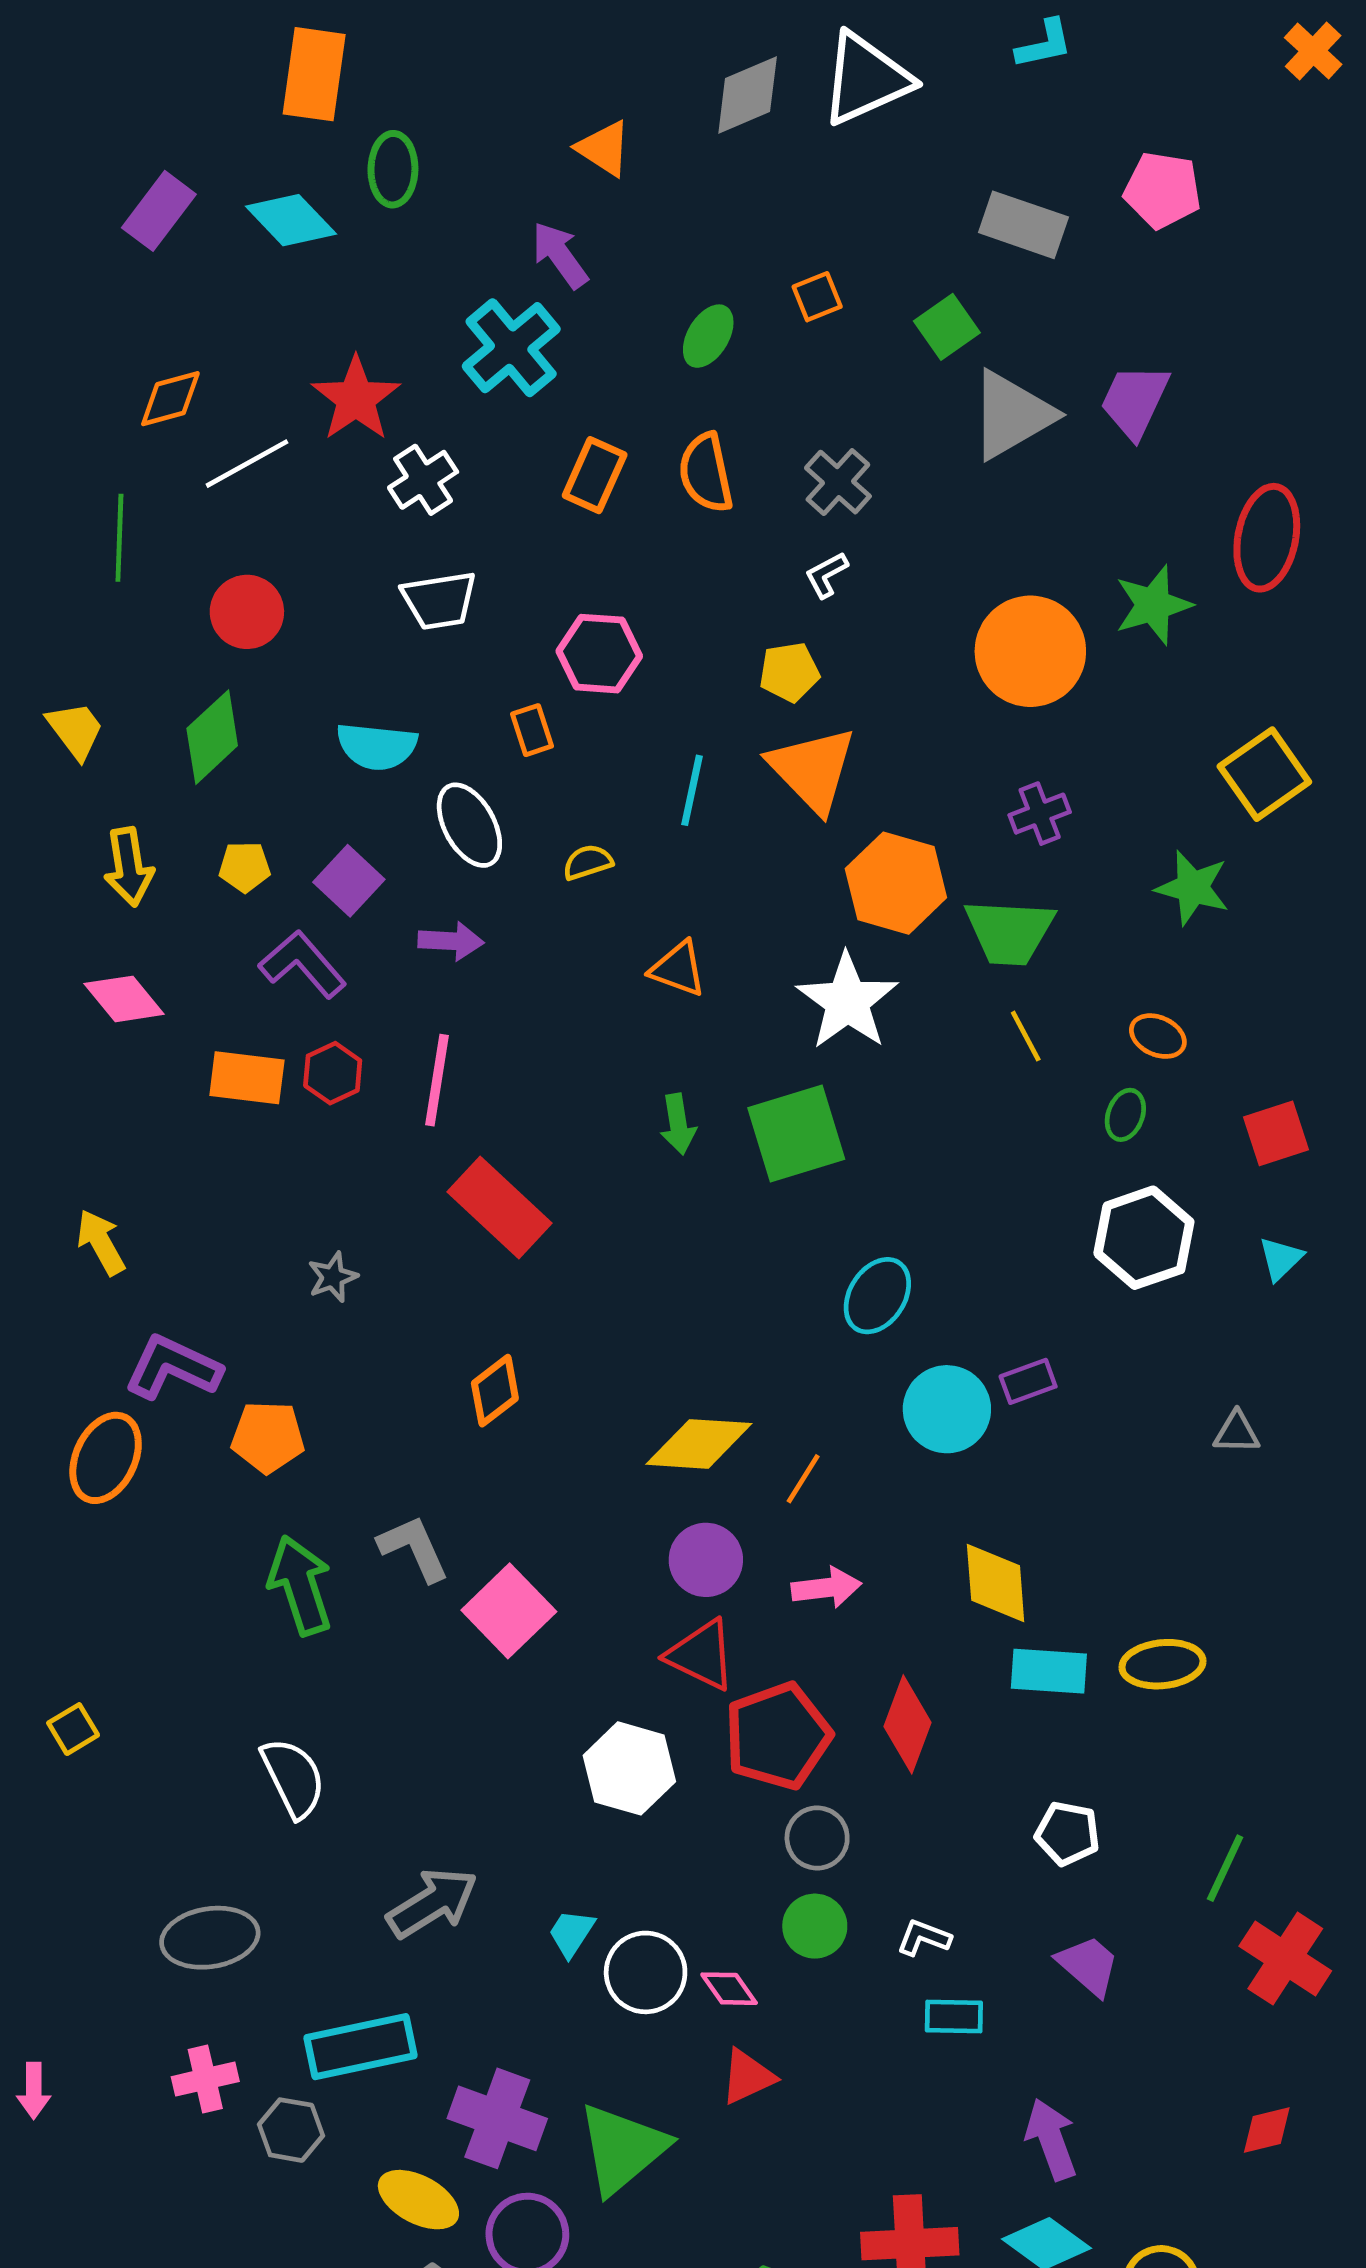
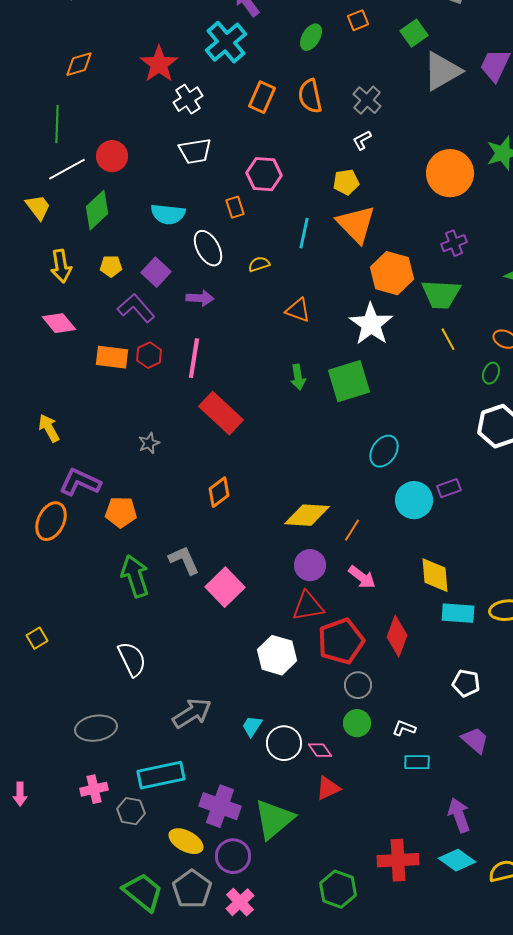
white line: (247, 464) -> (67, 169), moved
pink arrow: (826, 1588) -> (362, 577), turned 44
red triangle: (701, 1655) -> (308, 606), turned -36

